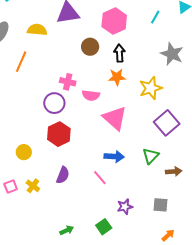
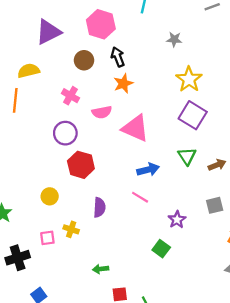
yellow semicircle: (37, 30) -> (29, 71), moved
gray star: (172, 54) -> (174, 39), size x0.6
pink cross: (68, 82) -> (70, 96), moved, turned 35
yellow star: (151, 88) -> (189, 79), moved
pink square: (11, 187) -> (47, 238), turned 32
green arrow: (67, 230) -> (101, 269), moved, turned -144

